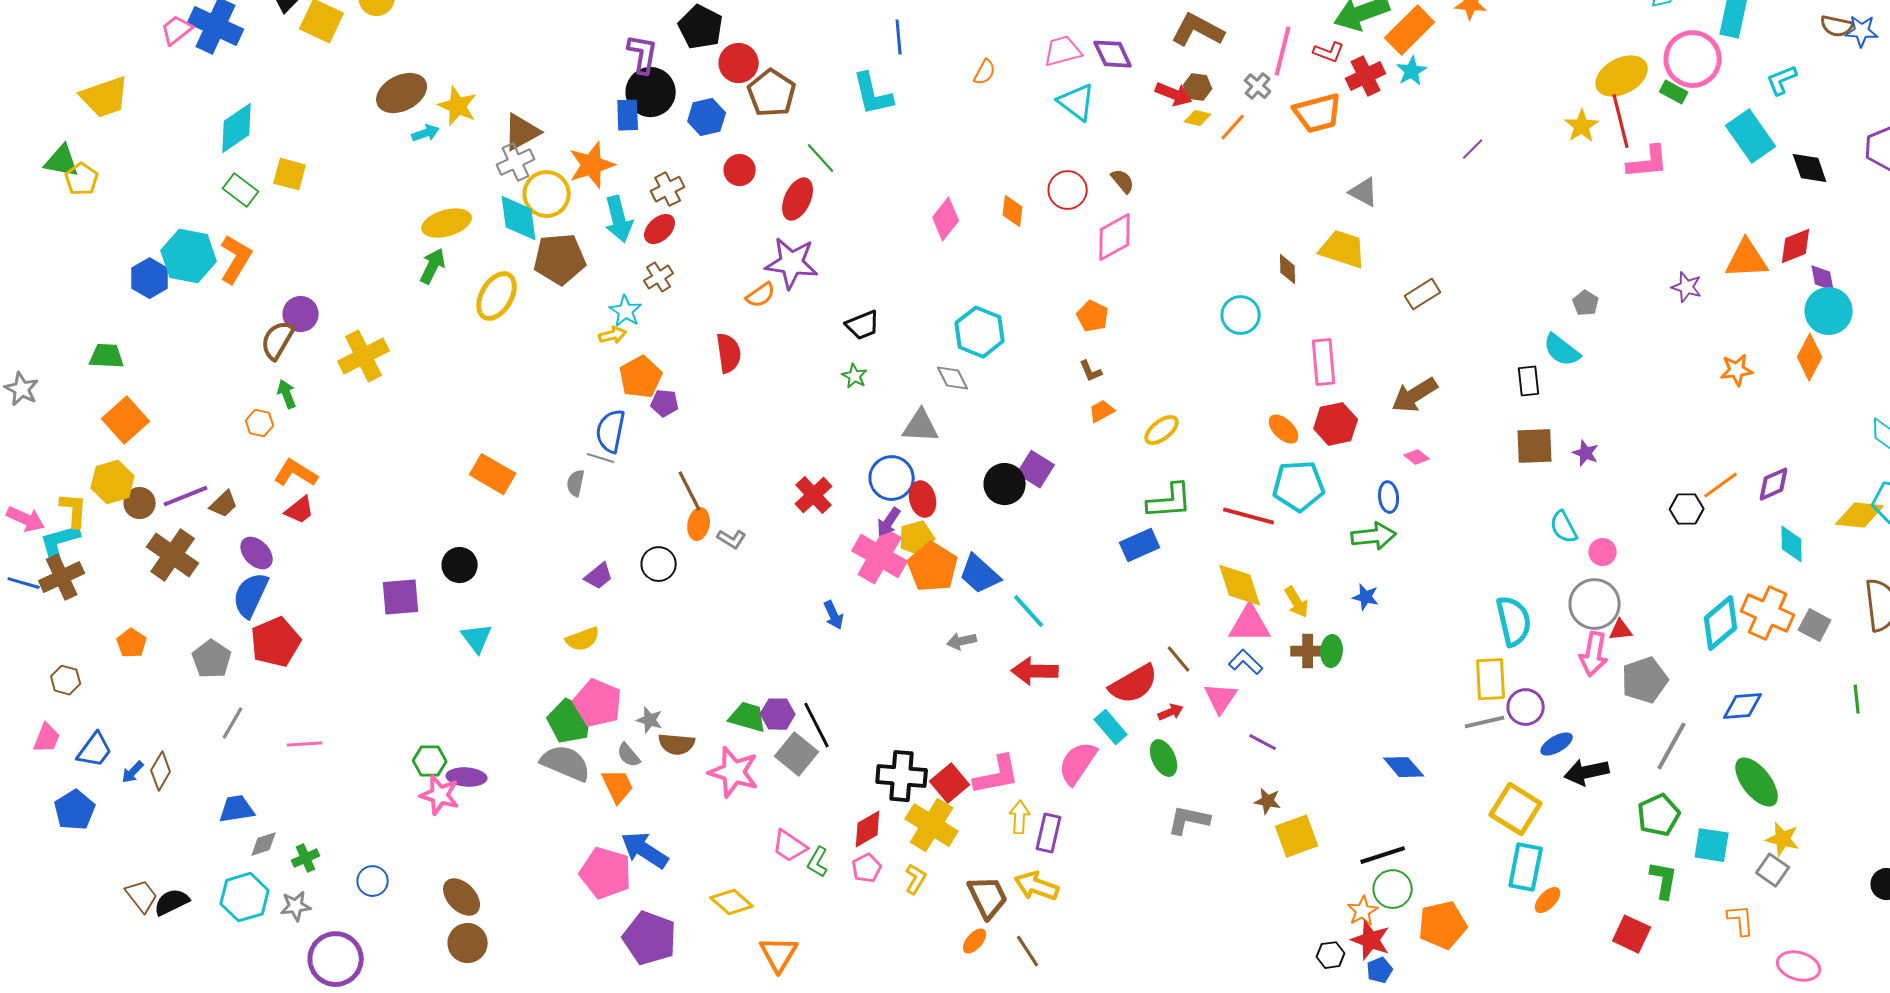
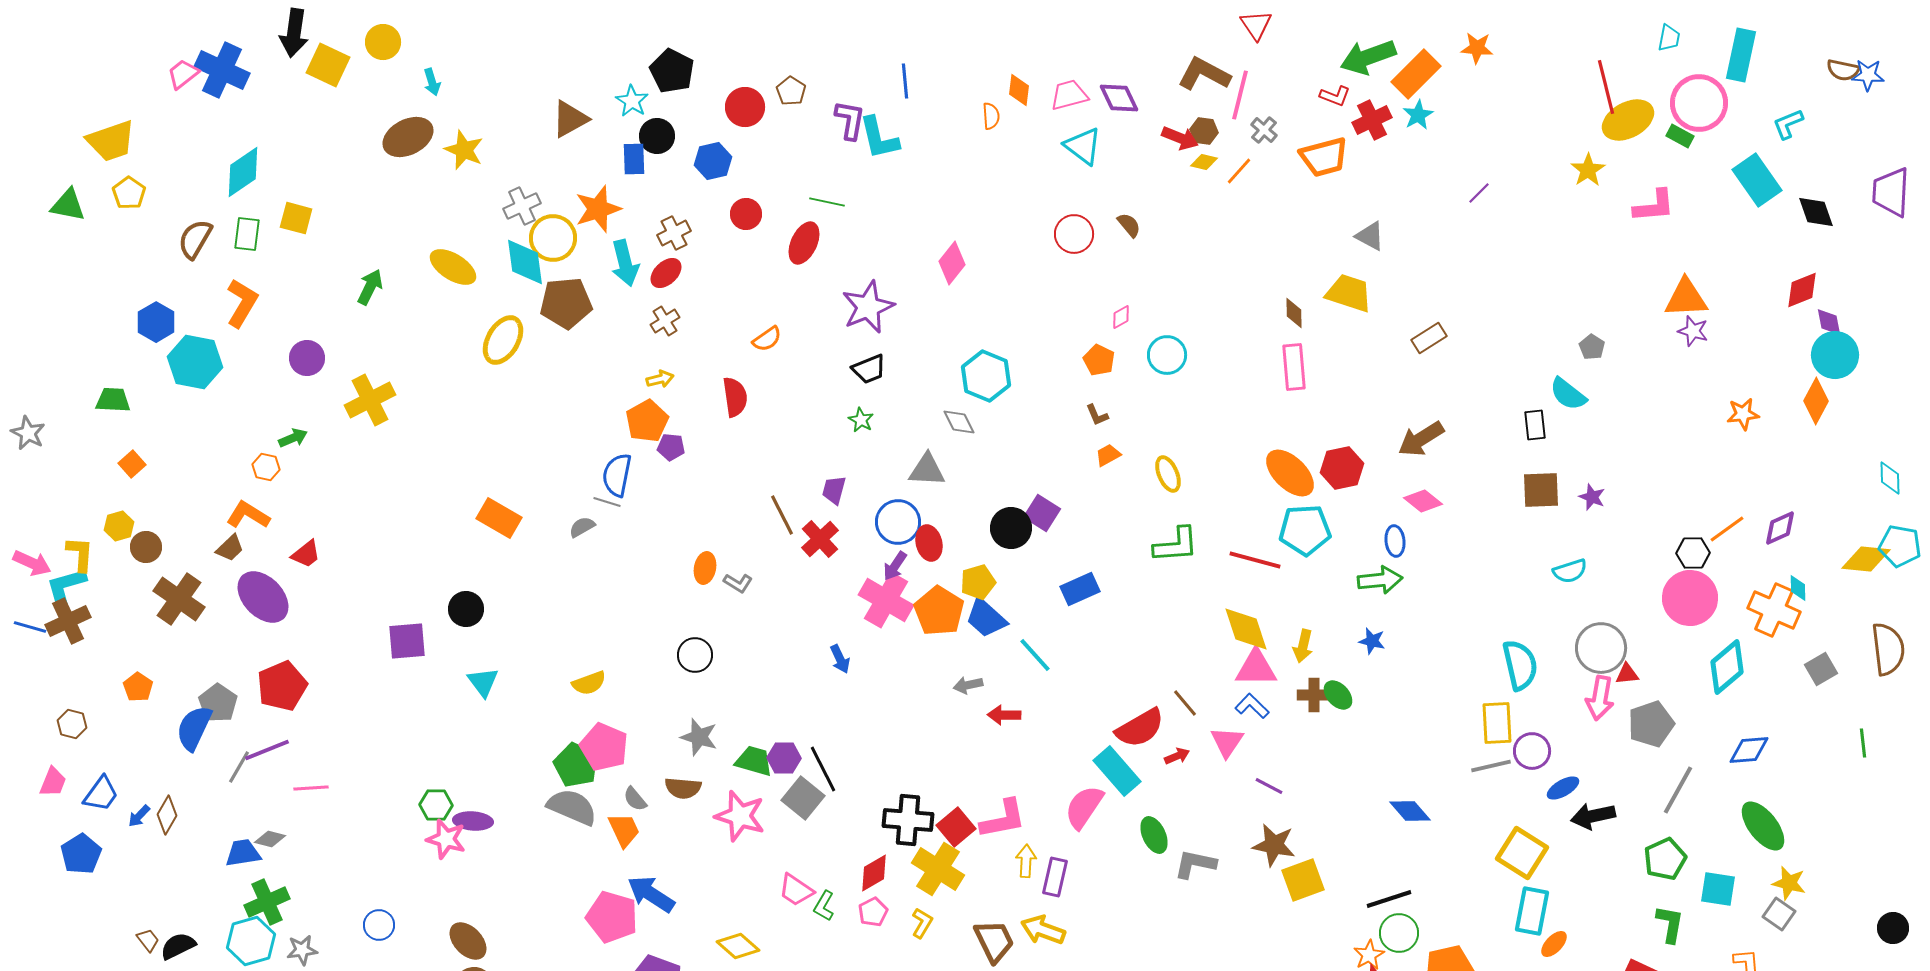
black pentagon: (701, 27) -> (672, 71), moved
pink line: (1283, 51) -> (1240, 95), moved
purple L-shape: (643, 54) -> (850, 120), moved
orange semicircle: (985, 72) -> (991, 116), turned -32
black circle: (651, 92) -> (657, 136), size x0.7
brown pentagon: (772, 93) -> (791, 91), moved, size x0.6
red line: (1621, 121) -> (1606, 87), moved
brown triangle: (522, 132) -> (570, 119), moved
cyan arrow: (426, 133) -> (432, 82), moved, turned 92
green line: (821, 158) -> (827, 202), turned -36
yellow pentagon: (82, 179) -> (129, 193), moved
green rectangle: (241, 190) -> (247, 234), turned 60
orange diamond: (1013, 211) -> (1019, 90), moved
yellow ellipse: (447, 223) -> (453, 267), turned 48
pink diamond: (1115, 237) -> (1121, 317), moved, size x0.5
cyan hexagon: (189, 256) -> (195, 362), moved
orange triangle: (1747, 259) -> (1686, 298), moved
purple star: (792, 263) -> (868, 307), moved, turned -30
green arrow: (433, 266) -> (370, 287), moved
cyan star: (626, 311) -> (632, 101), moved
cyan circle: (1241, 315) -> (1167, 355), moved
yellow arrow: (613, 335) -> (660, 379), moved
brown semicircle: (278, 340) -> (195, 239), moved
pink rectangle: (1324, 362) -> (1294, 367), moved
green arrow: (287, 394) -> (293, 438), turned 88
orange square: (126, 420) -> (132, 464), size x0.6
orange ellipse: (1284, 429) -> (1290, 473), size x1.6
yellow ellipse: (1162, 430) -> (1168, 474), turned -75
pink diamond: (1417, 457) -> (1423, 501), size x1.5
orange L-shape: (296, 473) -> (248, 515), moved
yellow hexagon: (113, 482) -> (119, 526), size x0.7
gray semicircle: (576, 483) -> (582, 527), turned 48
brown line: (690, 491) -> (782, 515), moved
purple line: (186, 496) -> (267, 750), moved
cyan semicircle: (1564, 527) -> (1570, 571), turned -80
yellow pentagon: (917, 538) -> (978, 582), moved
cyan diamond: (1792, 544) -> (1798, 588), size x0.7
blue rectangle: (1140, 545) -> (1080, 589), moved
pink circle: (1603, 552) -> (1690, 598), moved, size x2.0
purple ellipse: (257, 553) -> (263, 597), size x1.6
black circle: (659, 564) -> (695, 655), moved
purple trapezoid: (599, 576) -> (834, 490), moved, turned 144
blue semicircle: (251, 595) -> (194, 728), moved
yellow arrow: (1297, 602) -> (1303, 646), turned 44
orange cross: (1768, 613) -> (1774, 610), moved
gray square: (1815, 625) -> (1821, 669), turned 32
green ellipse: (1332, 651) -> (1338, 695), turned -48
red arrow: (1035, 671) -> (1004, 715), moved, size x0.7
gray star: (650, 720) -> (699, 737), moved, size x1.4
cyan rectangle: (1111, 727) -> (1117, 771), size x1.4
green ellipse: (1164, 758) -> (1154, 835), moved
brown star: (1268, 801) -> (1274, 845), size x1.6
gray diamond: (264, 844) -> (270, 839), moved, turned 32
green cross: (306, 858) -> (267, 902), moved, size x1.6
brown trapezoid: (142, 896) -> (148, 940), size x0.7

